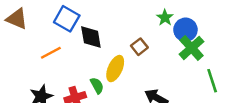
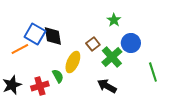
blue square: (67, 19) -> (35, 34), moved
blue circle: (185, 30) -> (131, 43), moved
green cross: (192, 48) -> (112, 57), moved

